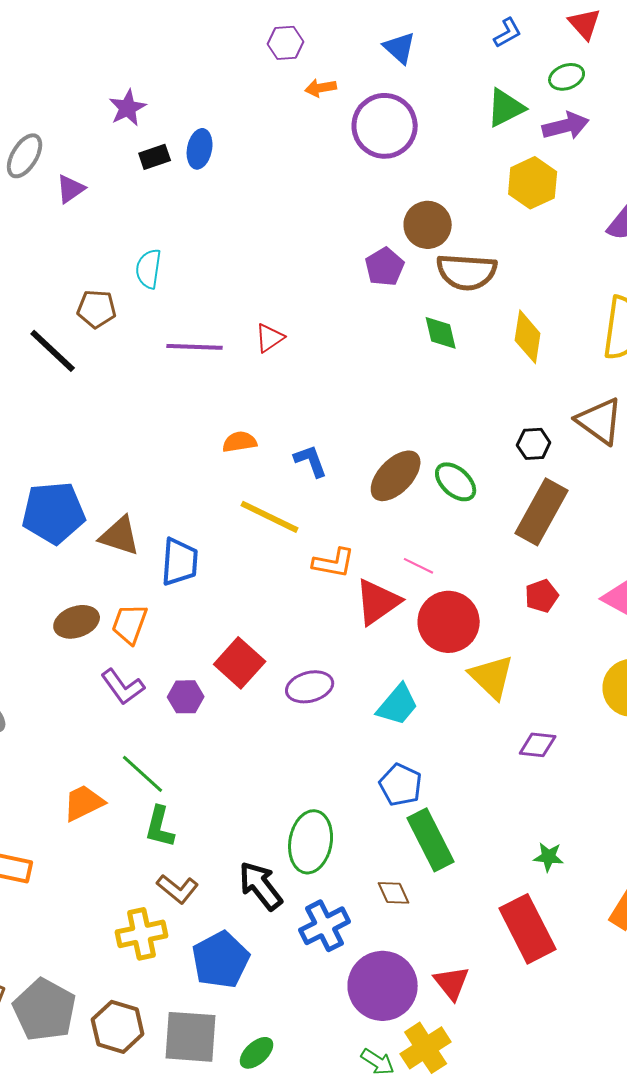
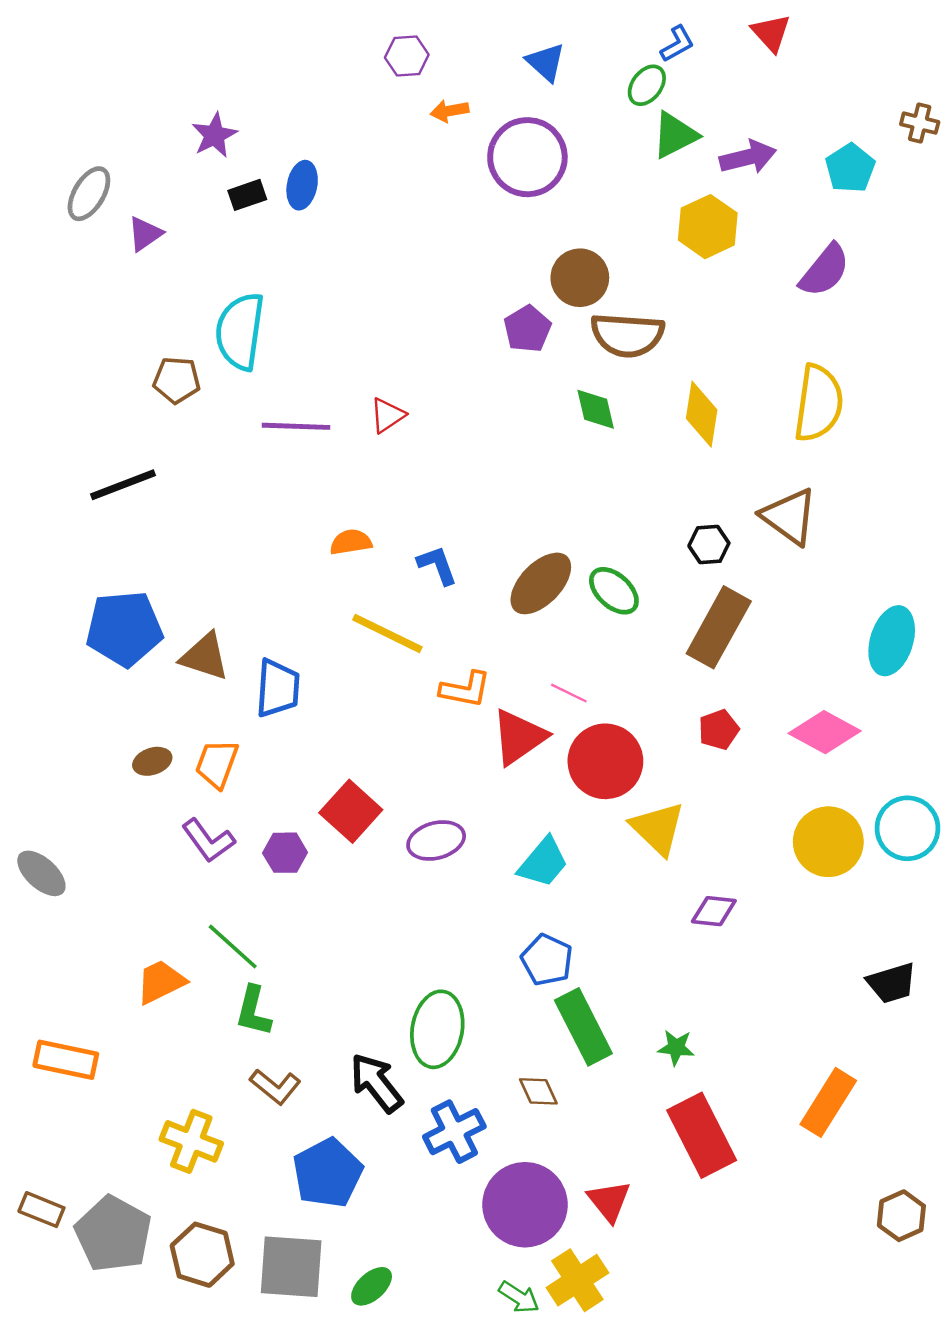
green ellipse: (567, 77) -> (647, 85), moved, turned -32
cyan semicircle: (149, 269) -> (240, 331), size x1.6
black line: (53, 351) -> (123, 485), moved, turned -64
brown ellipse: (77, 622) -> (152, 761), size x0.7
green star: (549, 857) -> (676, 1048), moved
yellow cross: (142, 934) -> (191, 1141), moved, turned 33

